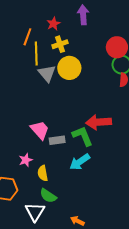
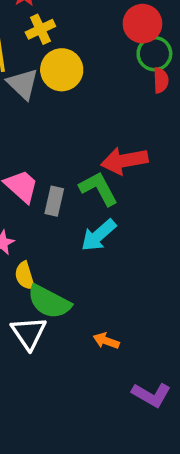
gray rectangle: (57, 140) -> (54, 201), turned -63
yellow semicircle: (43, 173) -> (25, 276), moved
green semicircle: (48, 196) -> (49, 302), size x1.4

